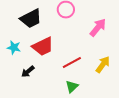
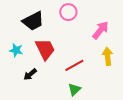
red trapezoid: (43, 47) -> (45, 49), turned -90
yellow arrow: (103, 65) -> (108, 56), moved, turned -42

